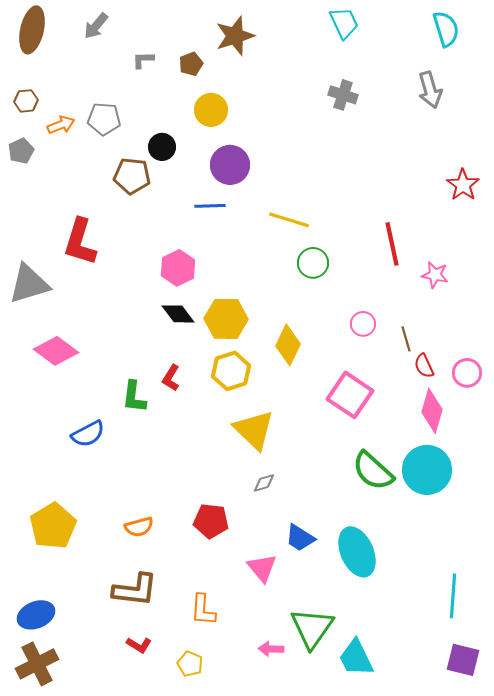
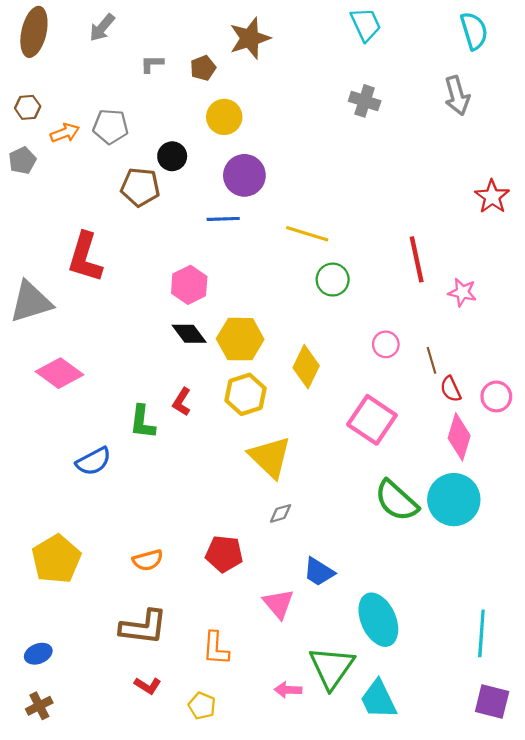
cyan ellipse: (357, 552) -> (378, 620), moved
blue ellipse: (36, 615) -> (38, 654), size x0.7
brown cross: (37, 664) -> (39, 706), size x0.6

